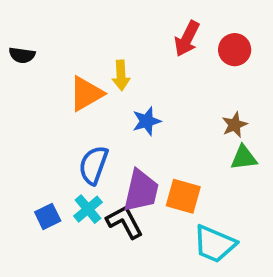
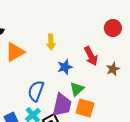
red arrow: (187, 39) -> (91, 56), moved, turned -54
orange triangle: (86, 94) -> (15, 52), moved
green triangle: (244, 158) -> (77, 89), moved, turned -35

